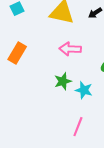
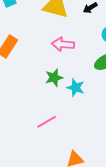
pink line: (78, 127) -> (47, 122), moved, turned 36

